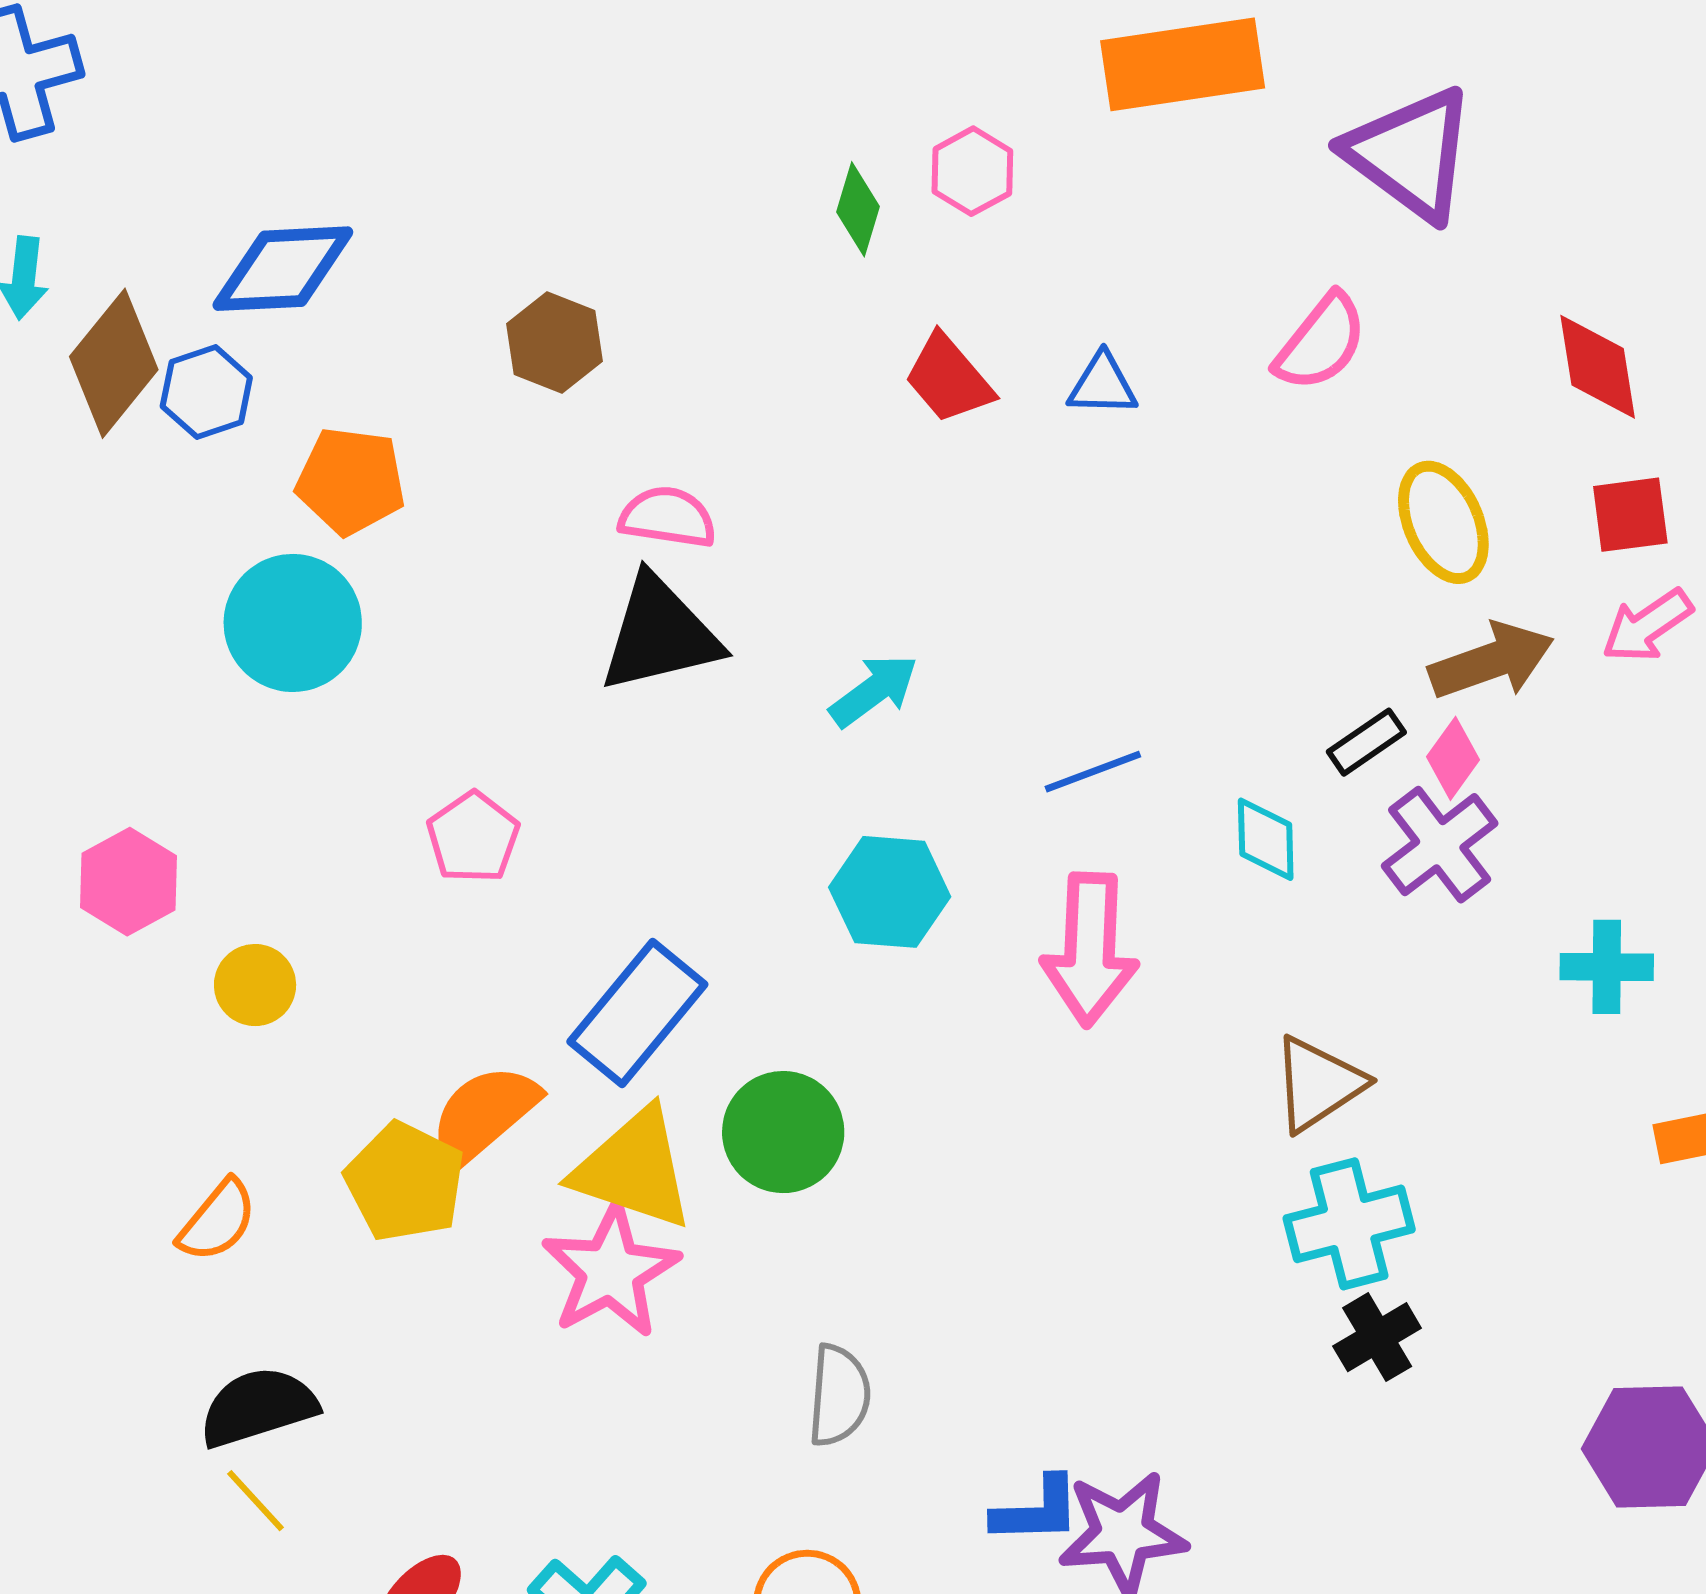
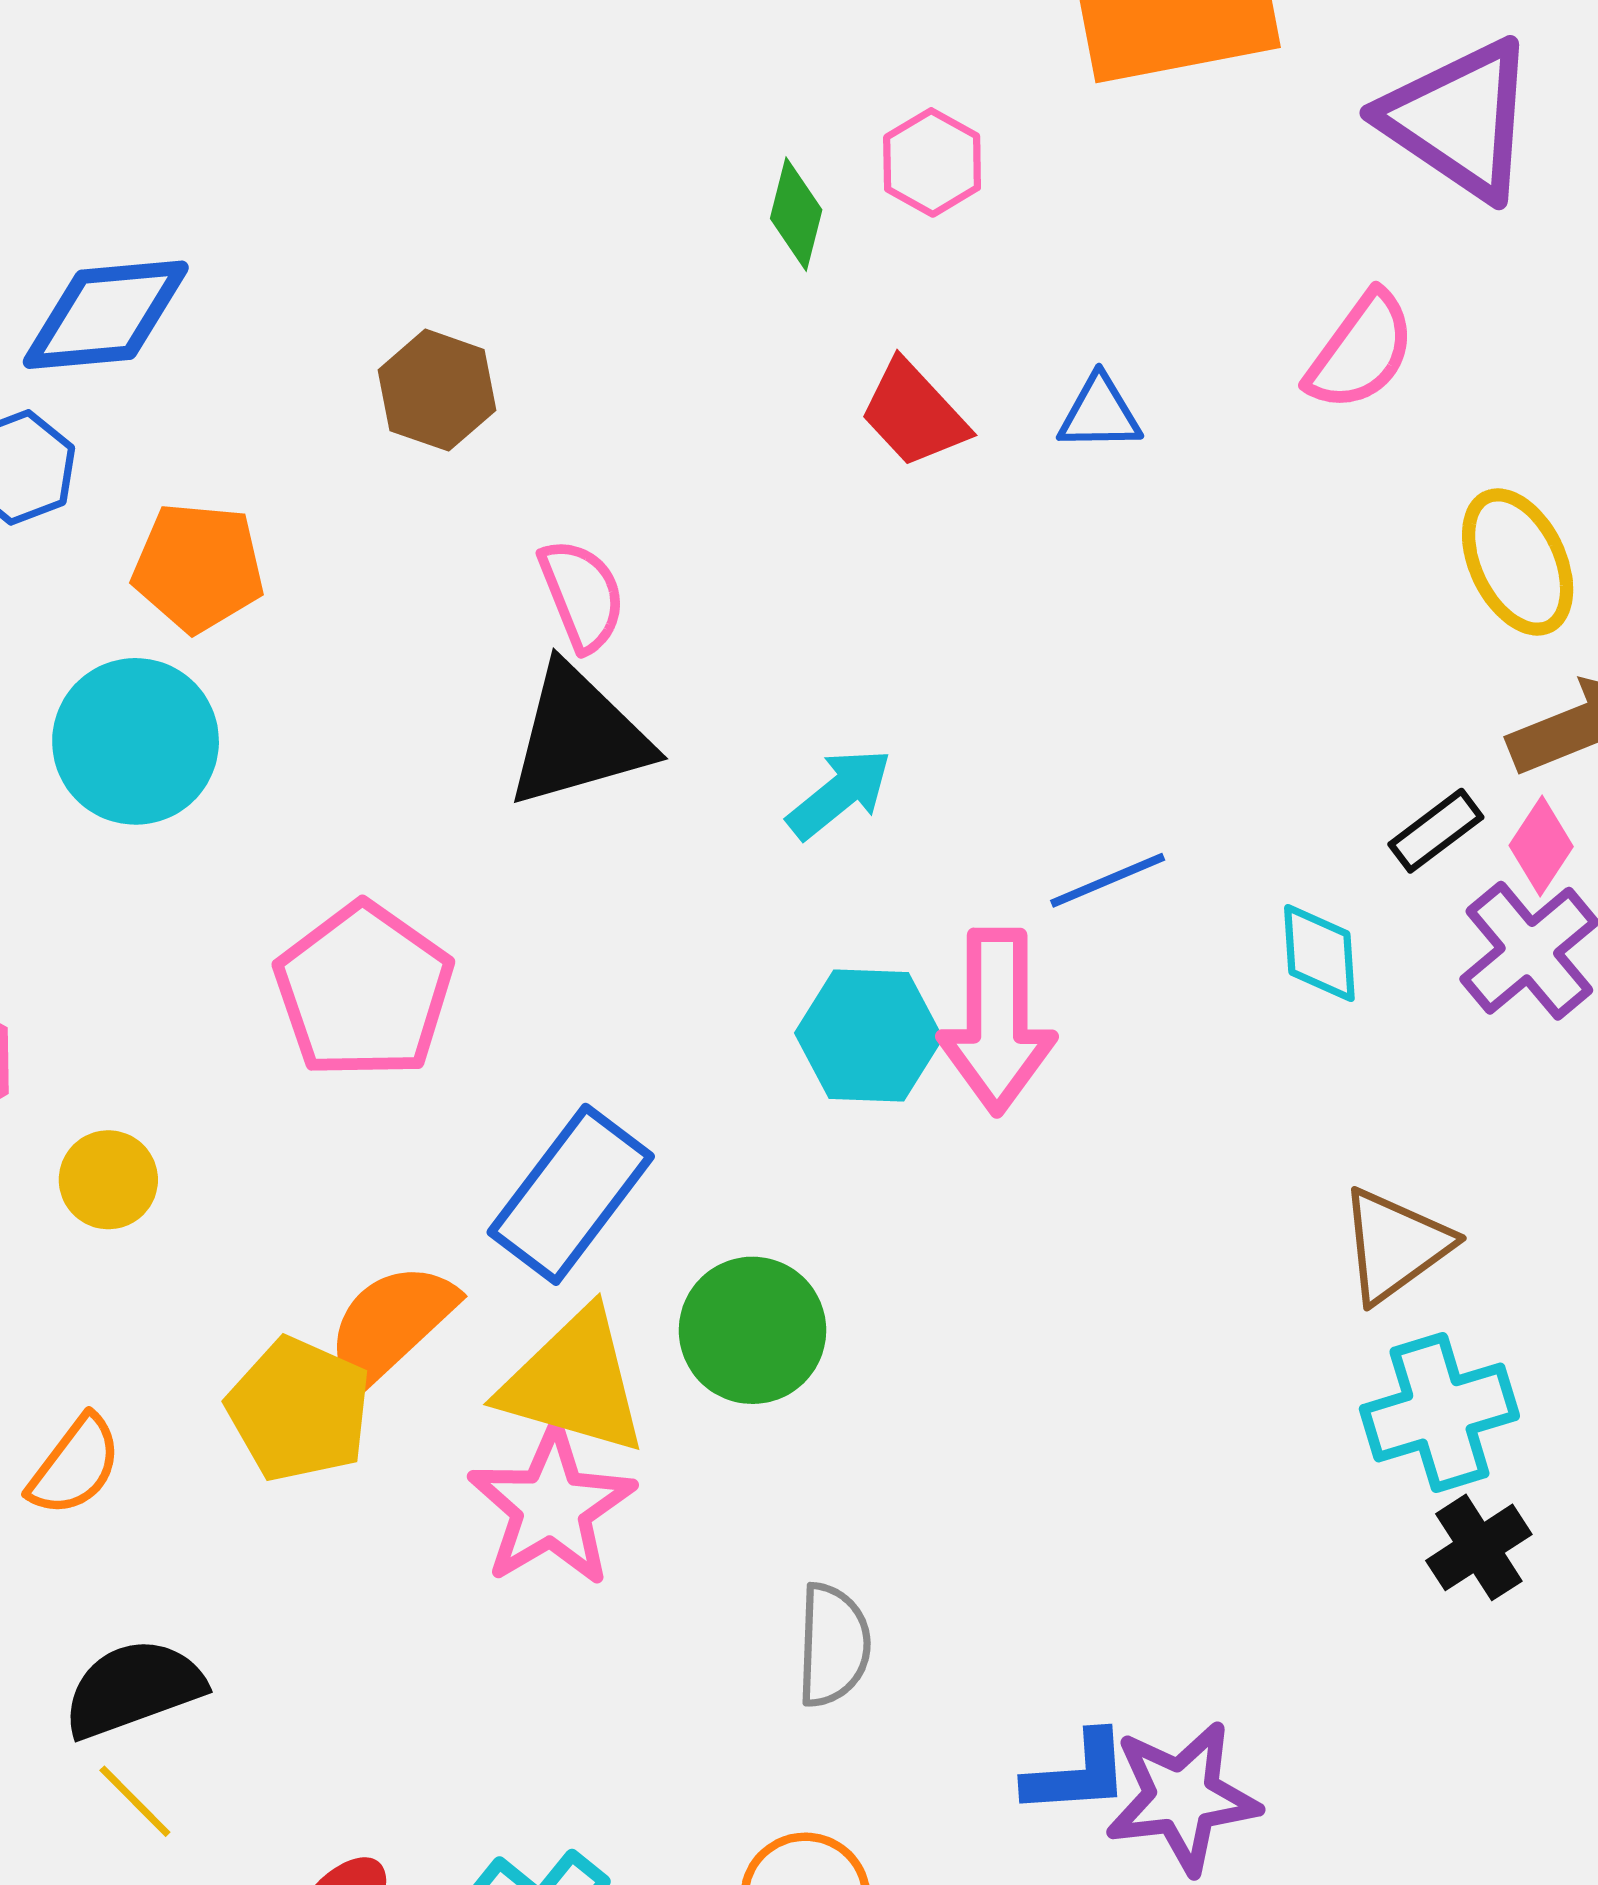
pink semicircle: (668, 517) -> (582, 595), turned 62
pink pentagon: (473, 837) -> (364, 991), size x1.6
pink arrow: (1090, 949) -> (997, 1021), moved

